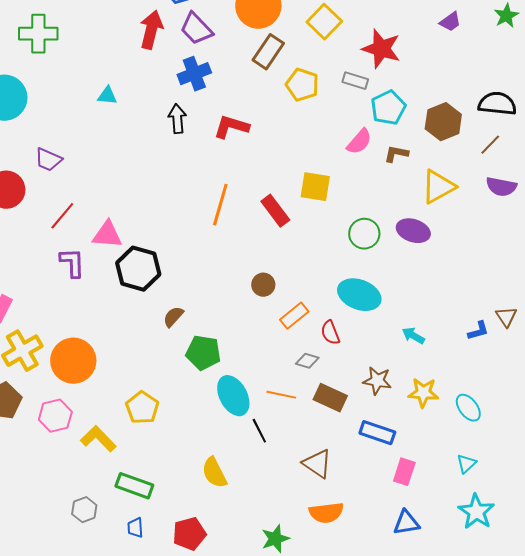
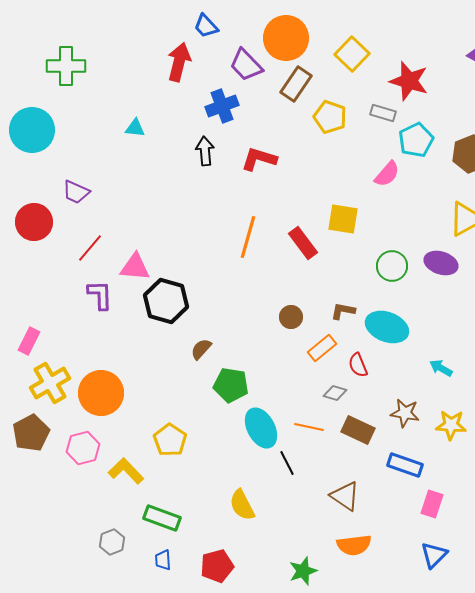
purple trapezoid: (196, 29) -> (246, 65), moved
brown L-shape: (396, 154) -> (343, 311), moved
blue triangle: (406, 523) -> (434, 555), turned -36

